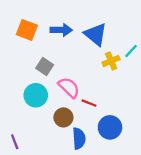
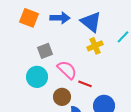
yellow cross: (111, 61) -> (95, 46), moved
gray square: (45, 66) -> (45, 51), turned 35

